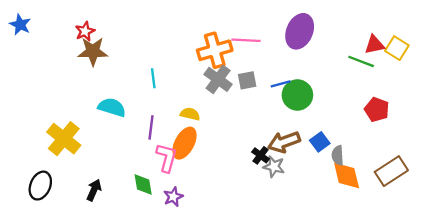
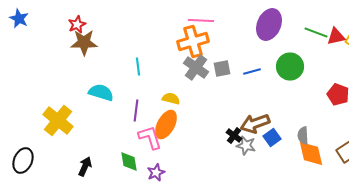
pink line: (246, 40) -> (201, 20), moved
green line: (361, 61) -> (316, 32), moved
green circle: (297, 95) -> (290, 66), moved
blue square: (320, 142) -> (272, 138), moved
pink L-shape: (167, 158) -> (150, 138), turned -32
black ellipse: (40, 186) -> (23, 160), moved

